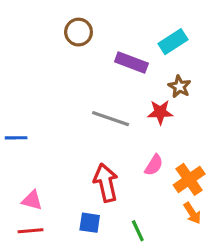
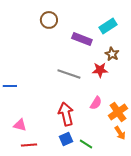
blue square: (90, 223) -> (66, 139), moved, turned -32
red line: (30, 231) -> (29, 145), moved
green line: (138, 231) -> (86, 144), turned -32

